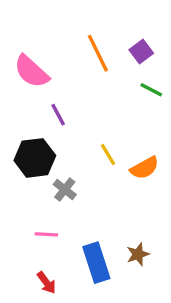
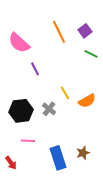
black hexagon: (35, 158) -> (21, 111), moved
gray cross: (65, 189) -> (49, 109), moved
red arrow: (46, 283) -> (11, 163), moved

